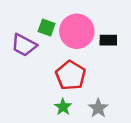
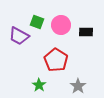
pink circle: (77, 31) -> (61, 25), size x0.7
green star: (63, 107) -> (39, 85), moved

